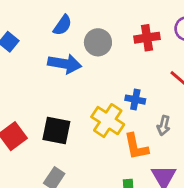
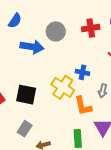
blue semicircle: (63, 25) -> (15, 21), moved

